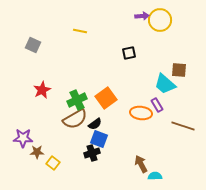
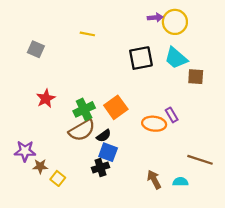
black square: (129, 53) -> (141, 58), size x1.6
cyan trapezoid: (165, 84) -> (176, 58), moved
brown line: (183, 126) -> (200, 160), moved
cyan semicircle: (155, 176) -> (180, 182), moved

